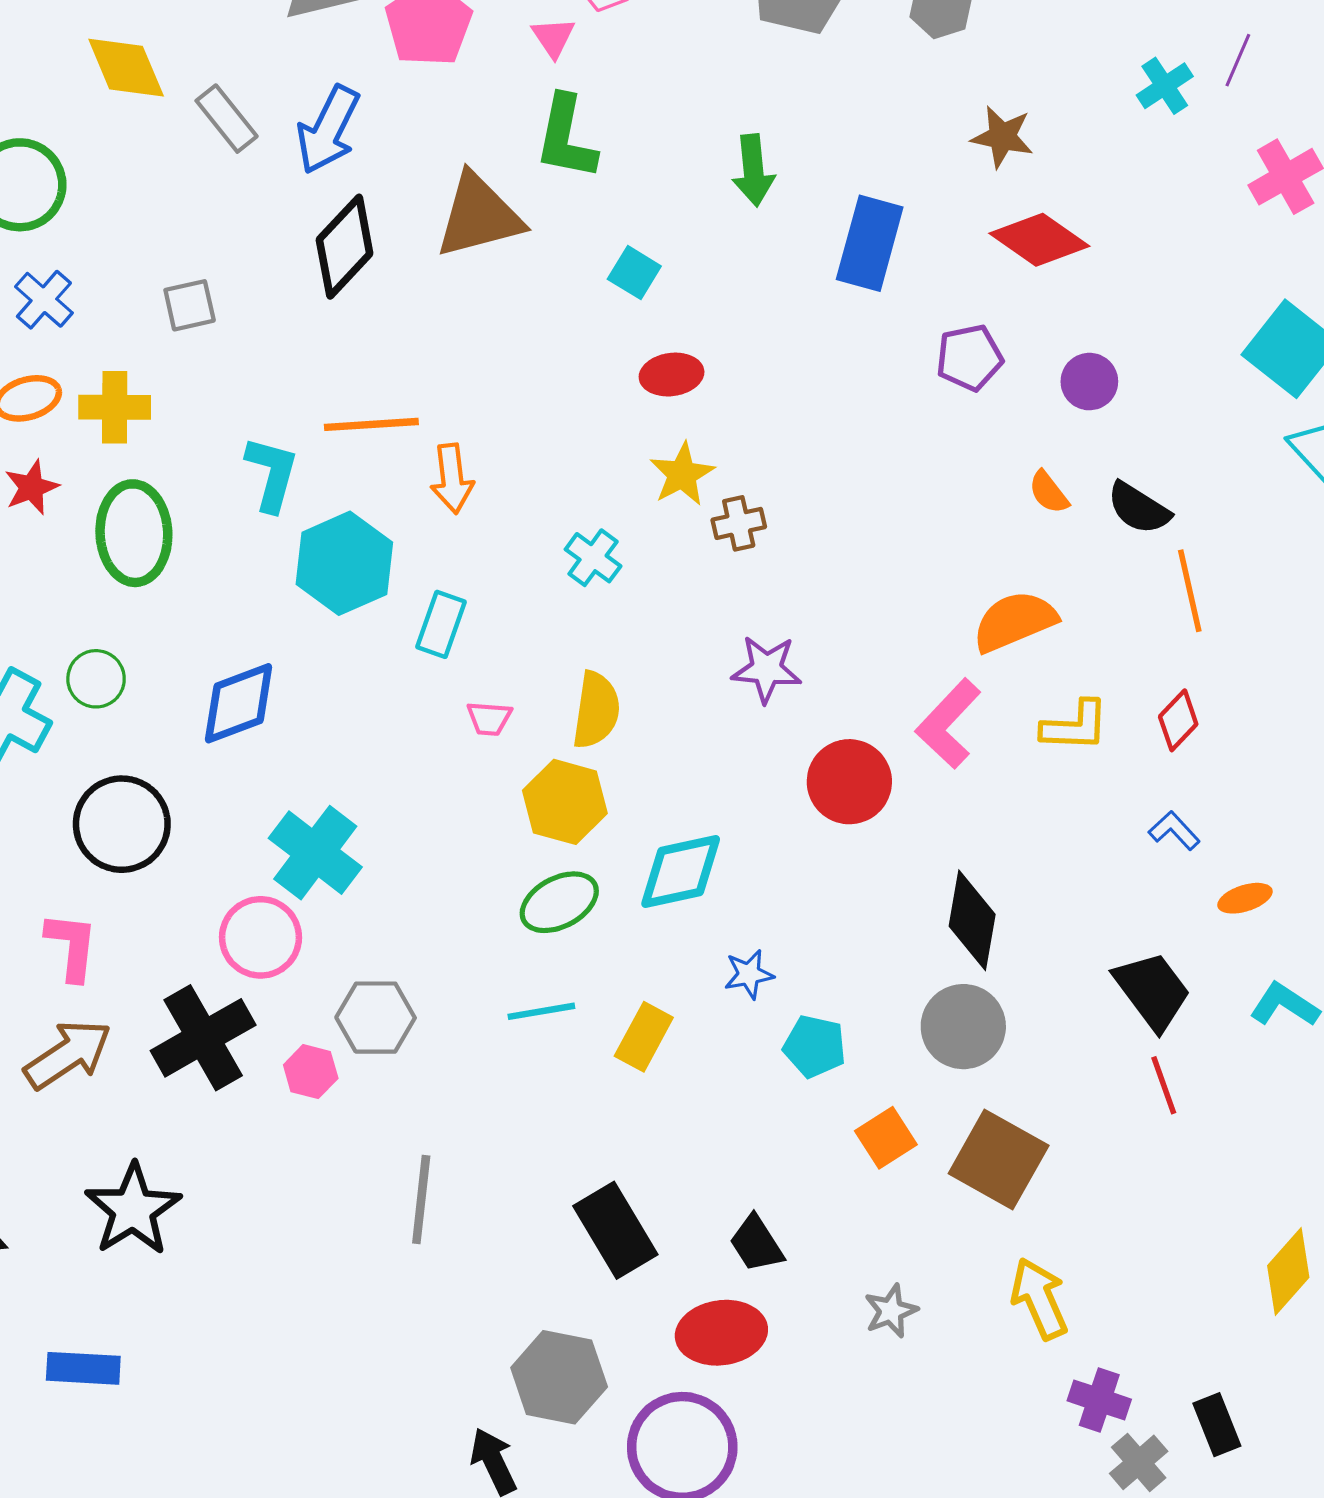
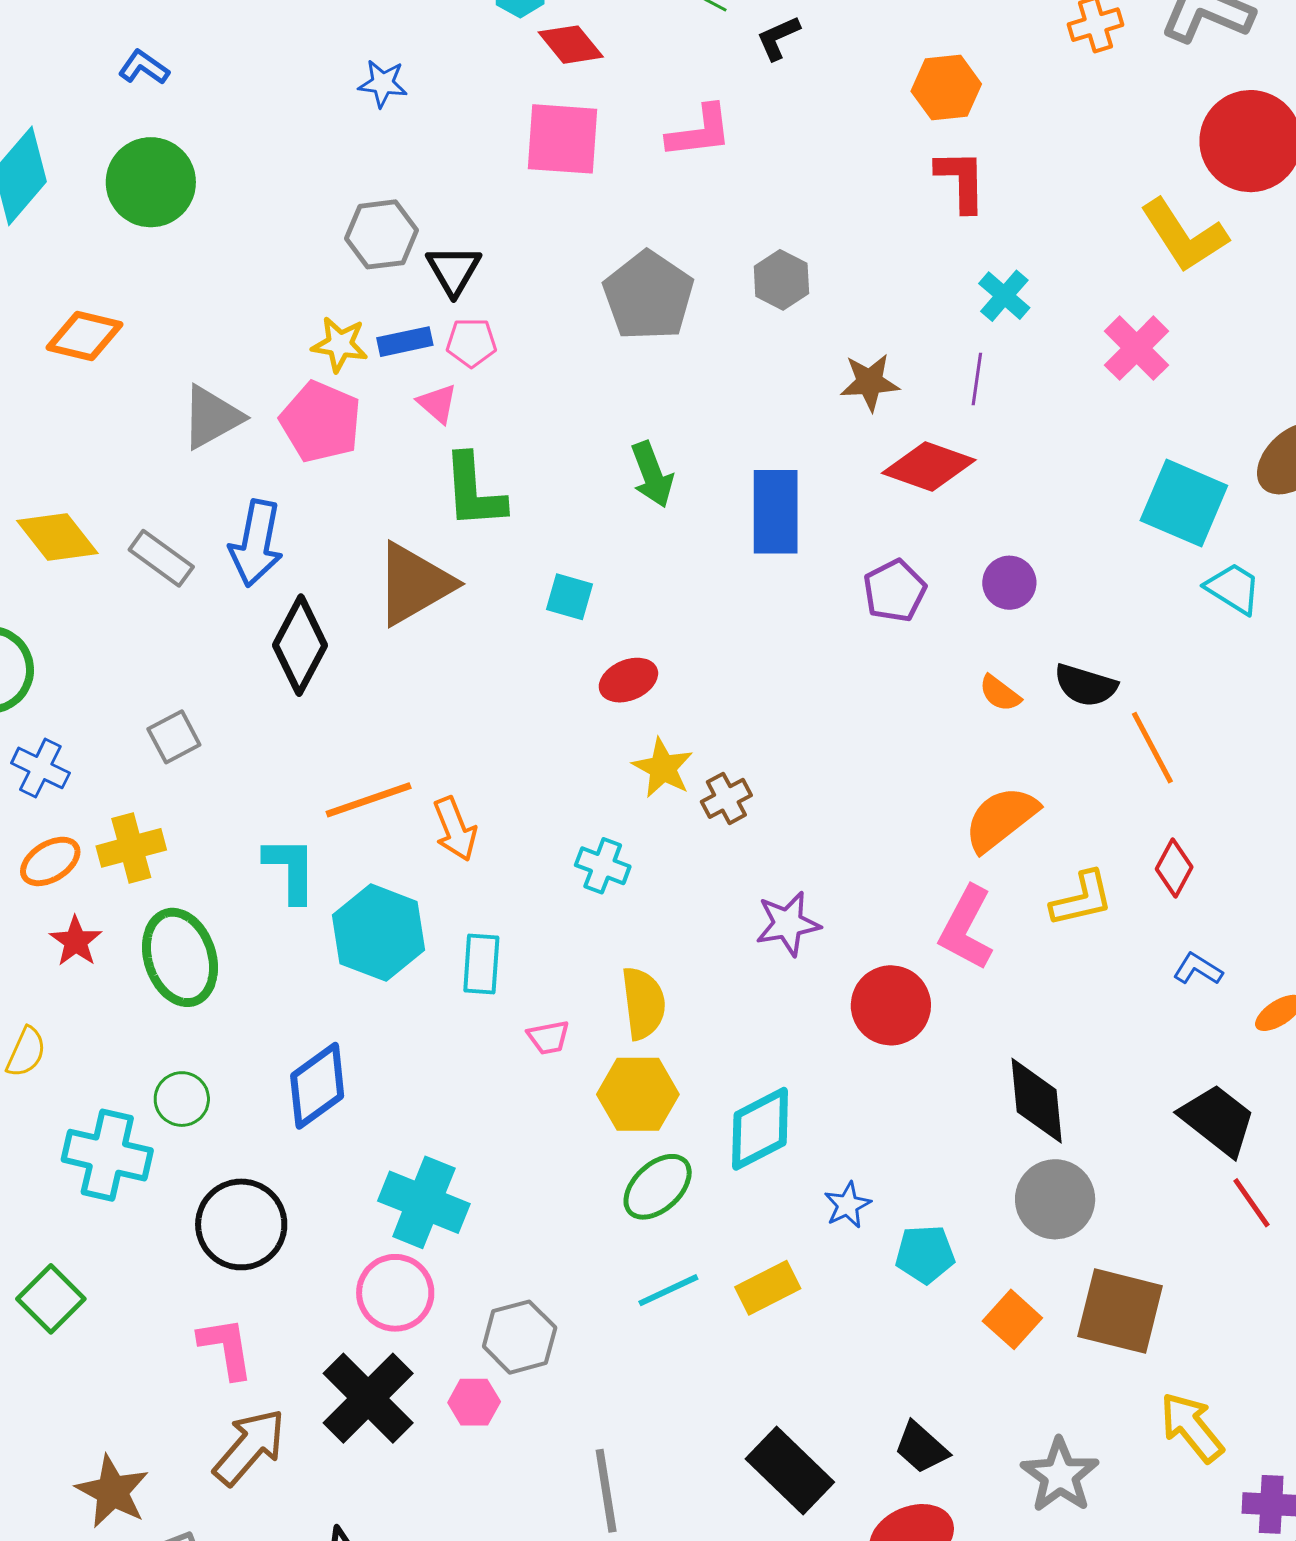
purple line: (1238, 60) -> (977, 379), moved
yellow rectangle: (644, 1037) -> (768, 1288), turned 50
gray star: (891, 1311) -> (1060, 1475), size x1.5

